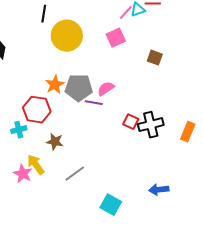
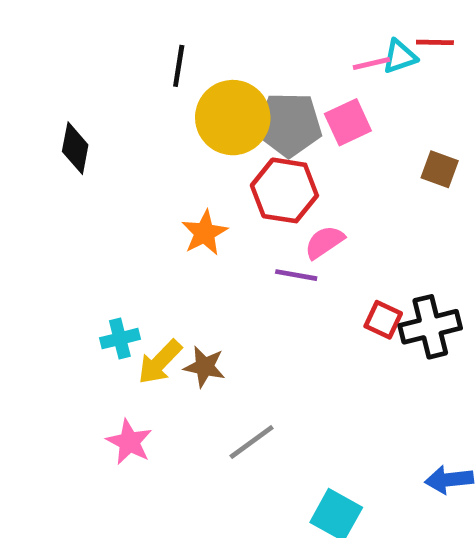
pink line: (126, 13) -> (371, 63), turned 35
gray pentagon: (79, 88) -> (289, 125), moved
red hexagon: (37, 110) -> (284, 190), moved
yellow arrow: (36, 165) -> (160, 362), moved, turned -100

